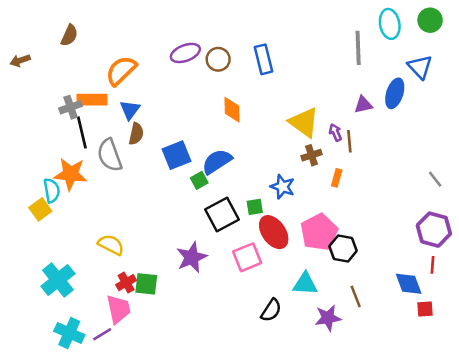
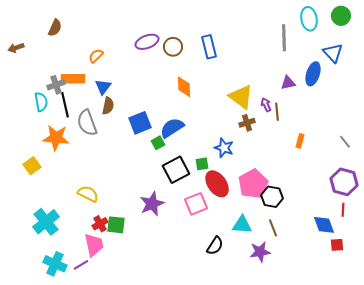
orange semicircle: (121, 71) -> (96, 56), size x0.6
orange rectangle: (337, 178) -> (300, 141), moved
cyan semicircle: (52, 190) -> (41, 102), moved
brown line: (356, 296) -> (273, 228), moved

